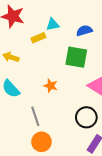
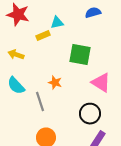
blue semicircle: (84, 31) -> (93, 13), moved
gray line: (35, 116) -> (40, 102), moved

